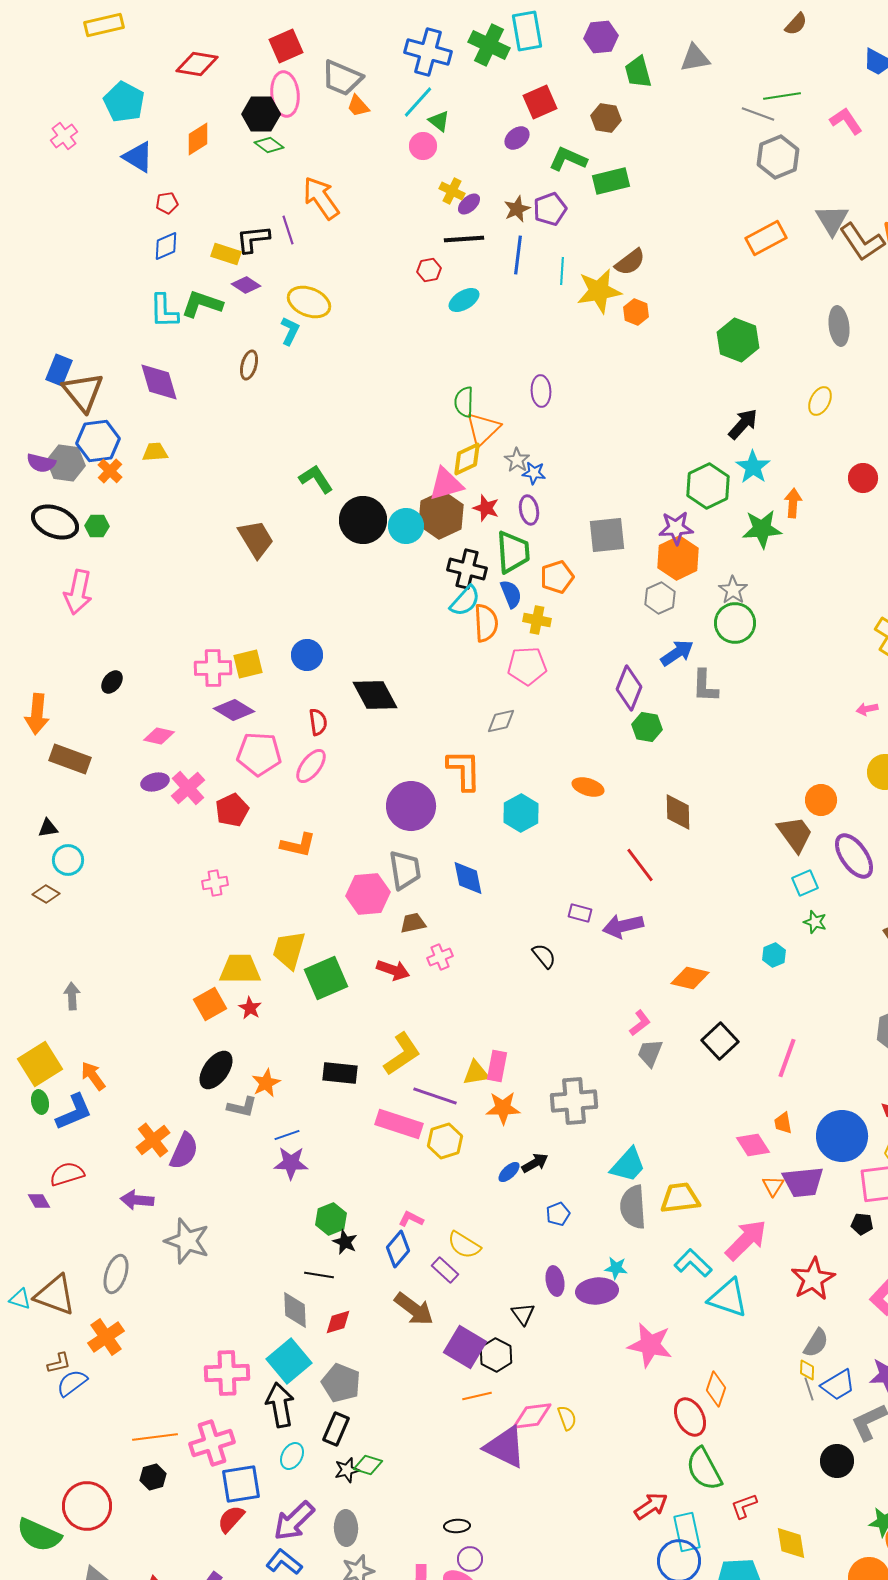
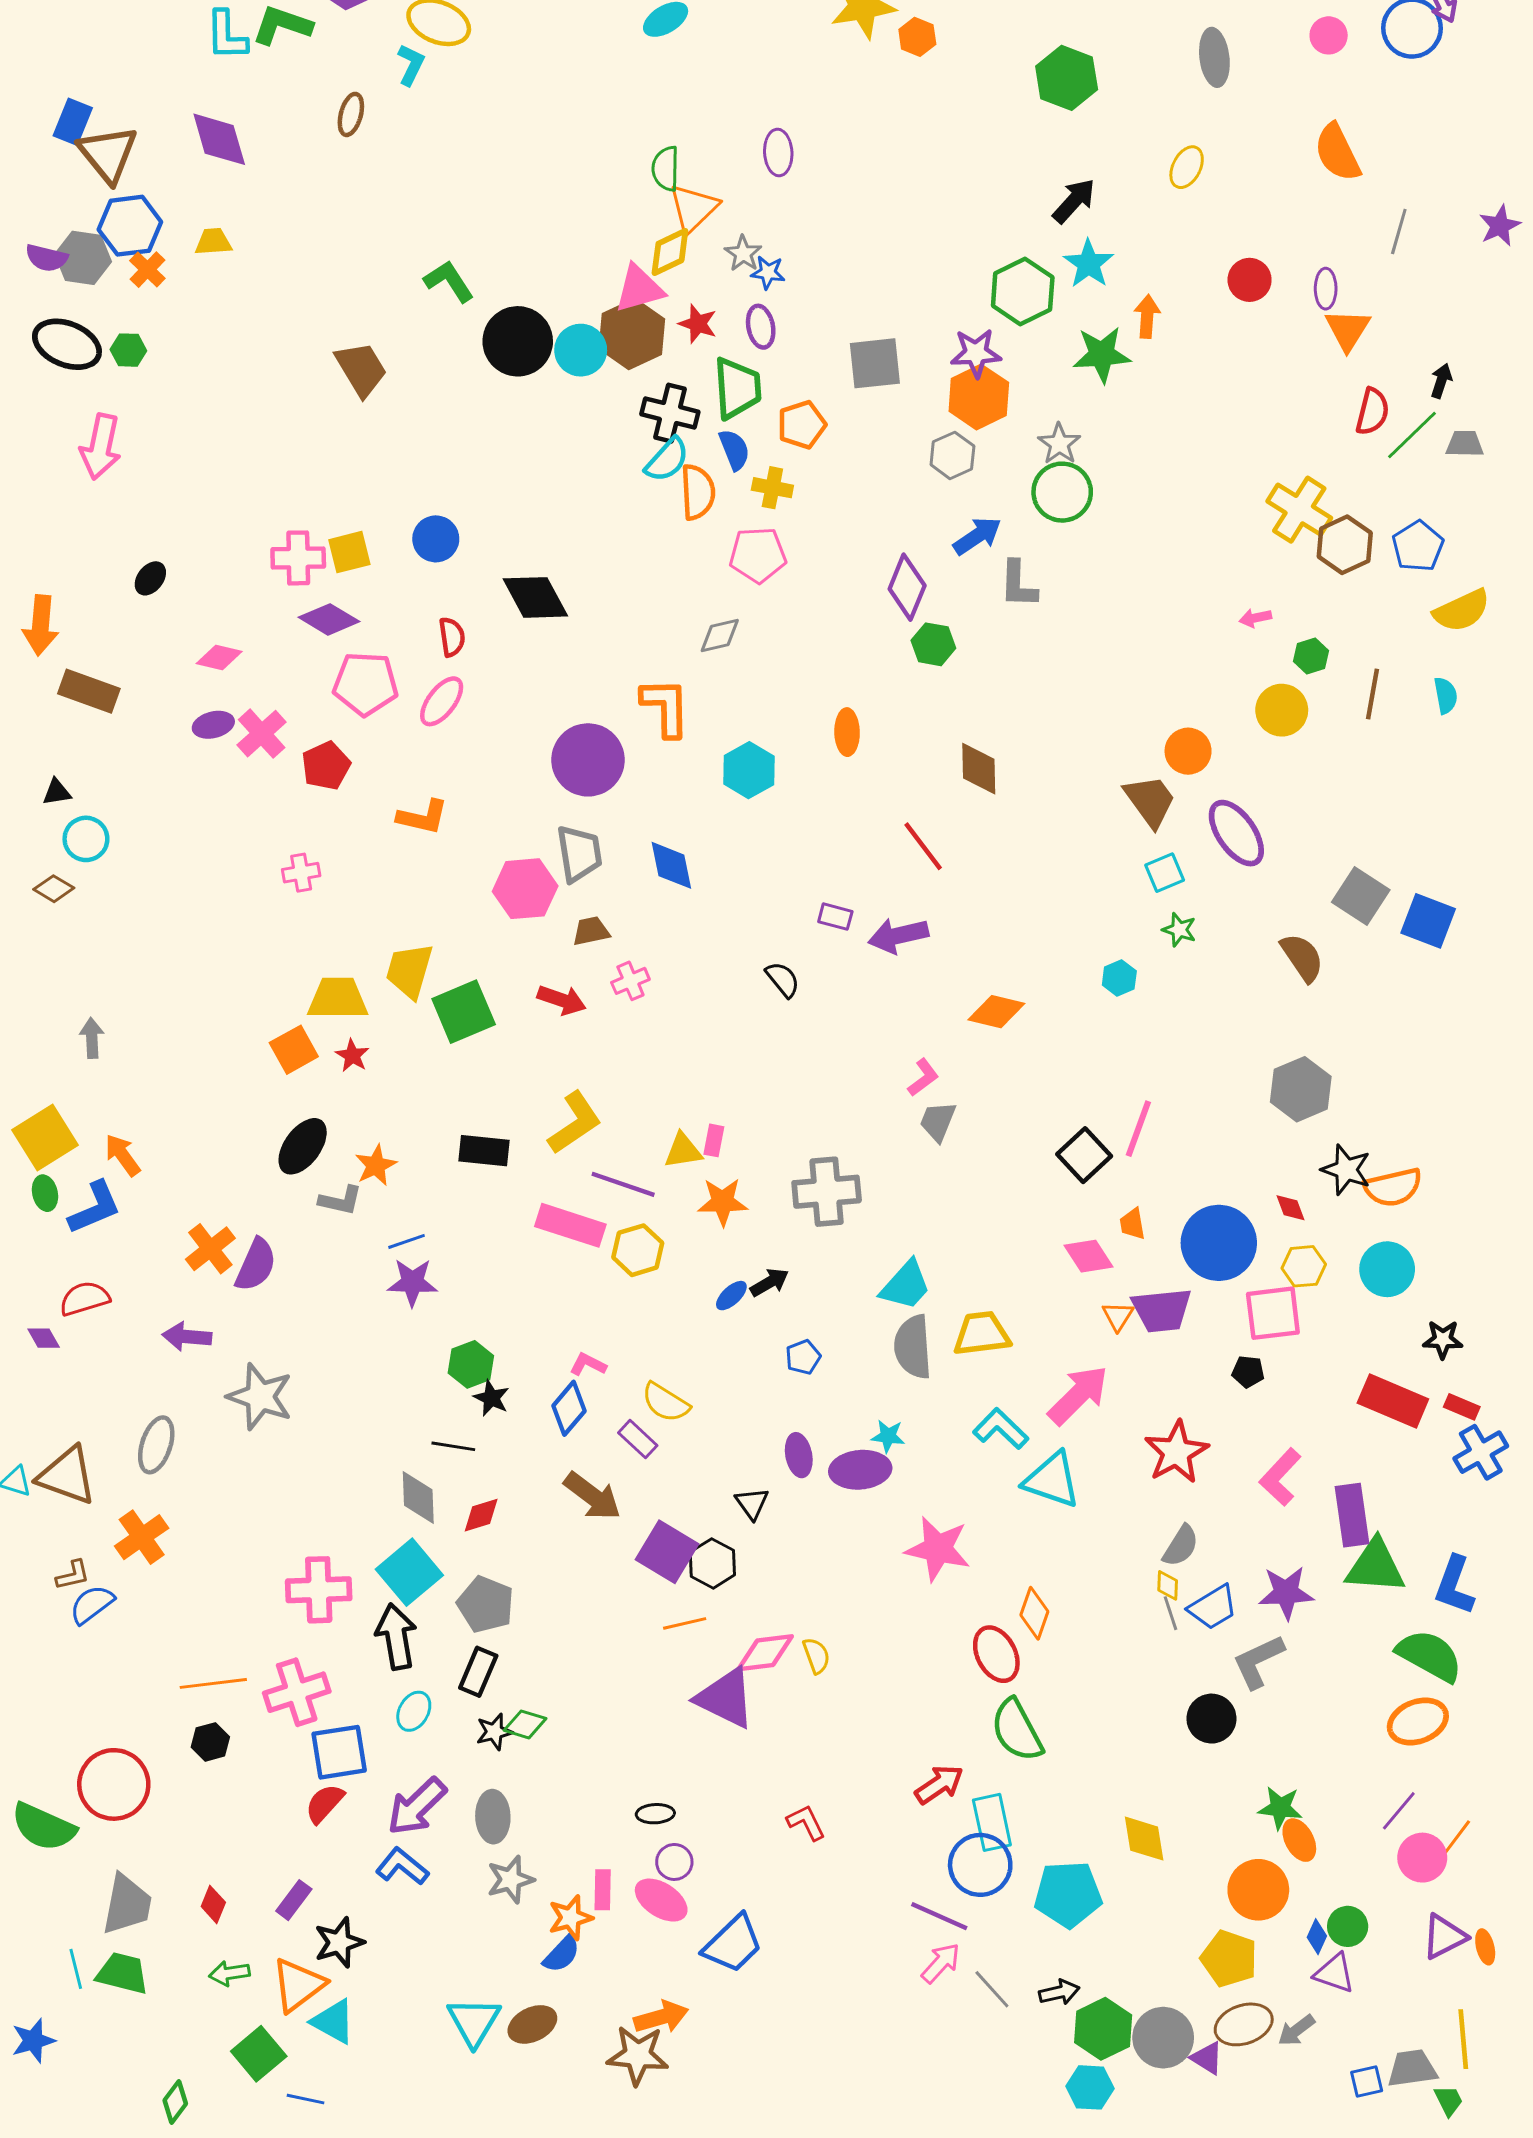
orange ellipse: (588, 787) -> (847, 732), turned 72
black square: (720, 1041) -> (1084, 1155), moved
pink rectangle: (497, 1066) -> (714, 1140), size x0.7
red L-shape: (744, 1506) -> (806, 1822), moved, turned 84

